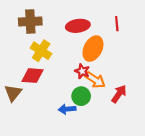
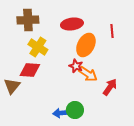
red line: (117, 24) -> (112, 31), moved
green circle: (81, 96) -> (75, 110), moved
blue arrow: (67, 109) -> (61, 113), moved

